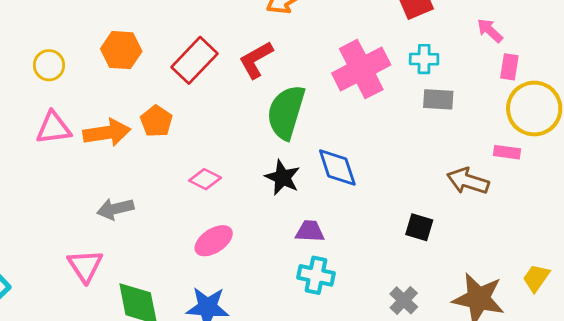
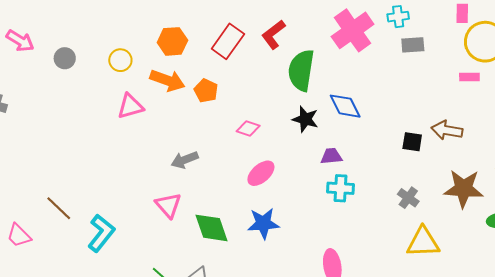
orange arrow: (107, 133) -> (167, 80), moved, turned 36
brown arrow: (468, 181) -> (447, 130), moved

